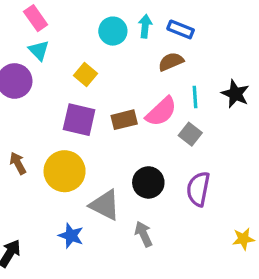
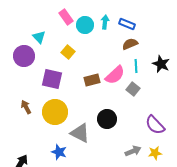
pink rectangle: (36, 18) -> (66, 17), moved
brown semicircle: (171, 62) -> (130, 44), moved
purple square: (79, 120) -> (52, 79), moved
purple semicircle: (198, 189) -> (155, 125), moved, turned -55
gray arrow: (144, 234) -> (133, 151), moved, turned 91
yellow star: (243, 239) -> (155, 153), moved

